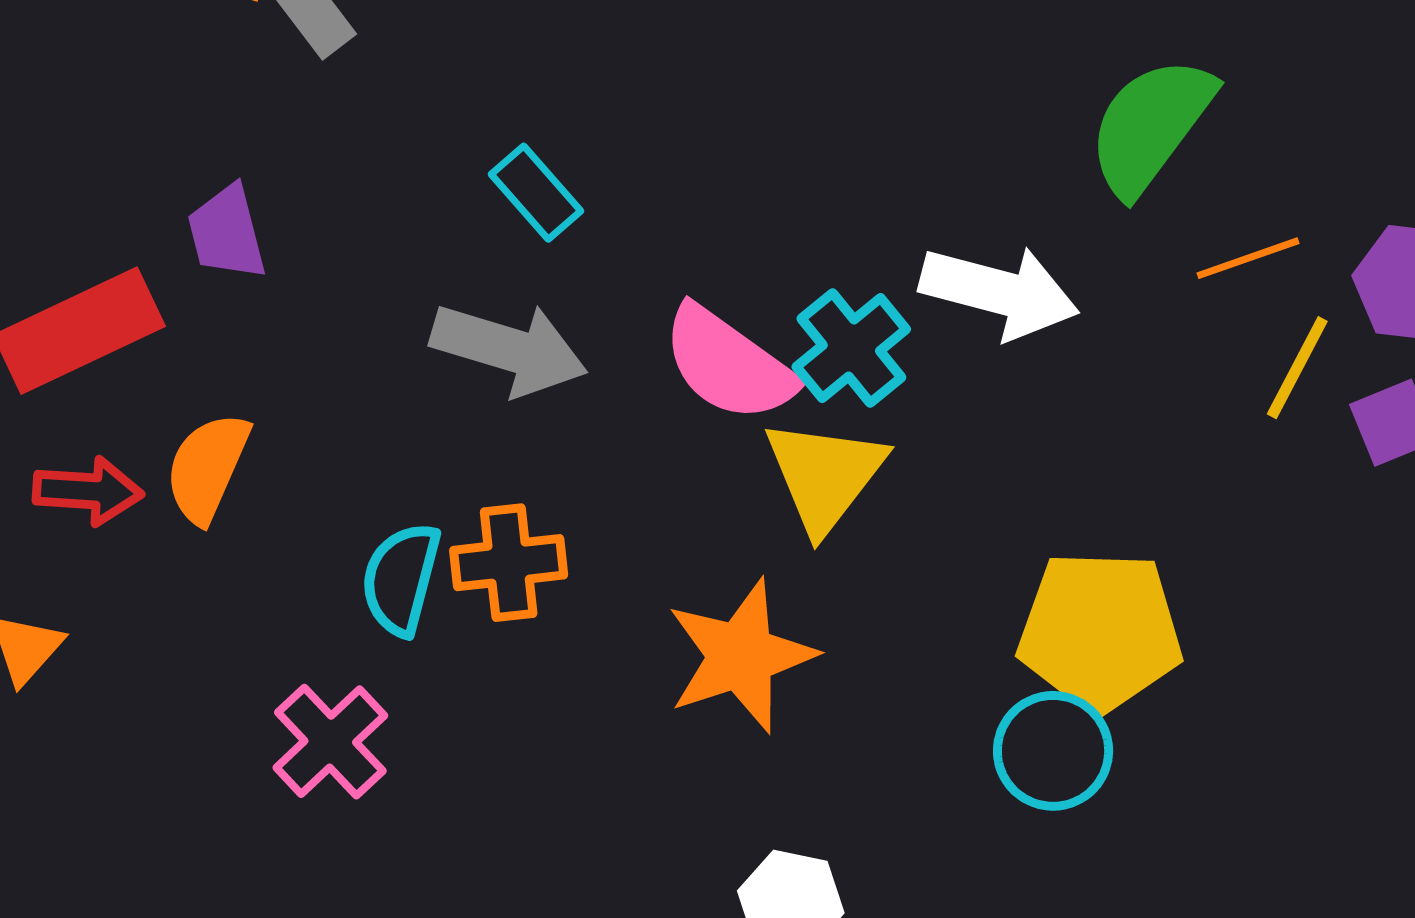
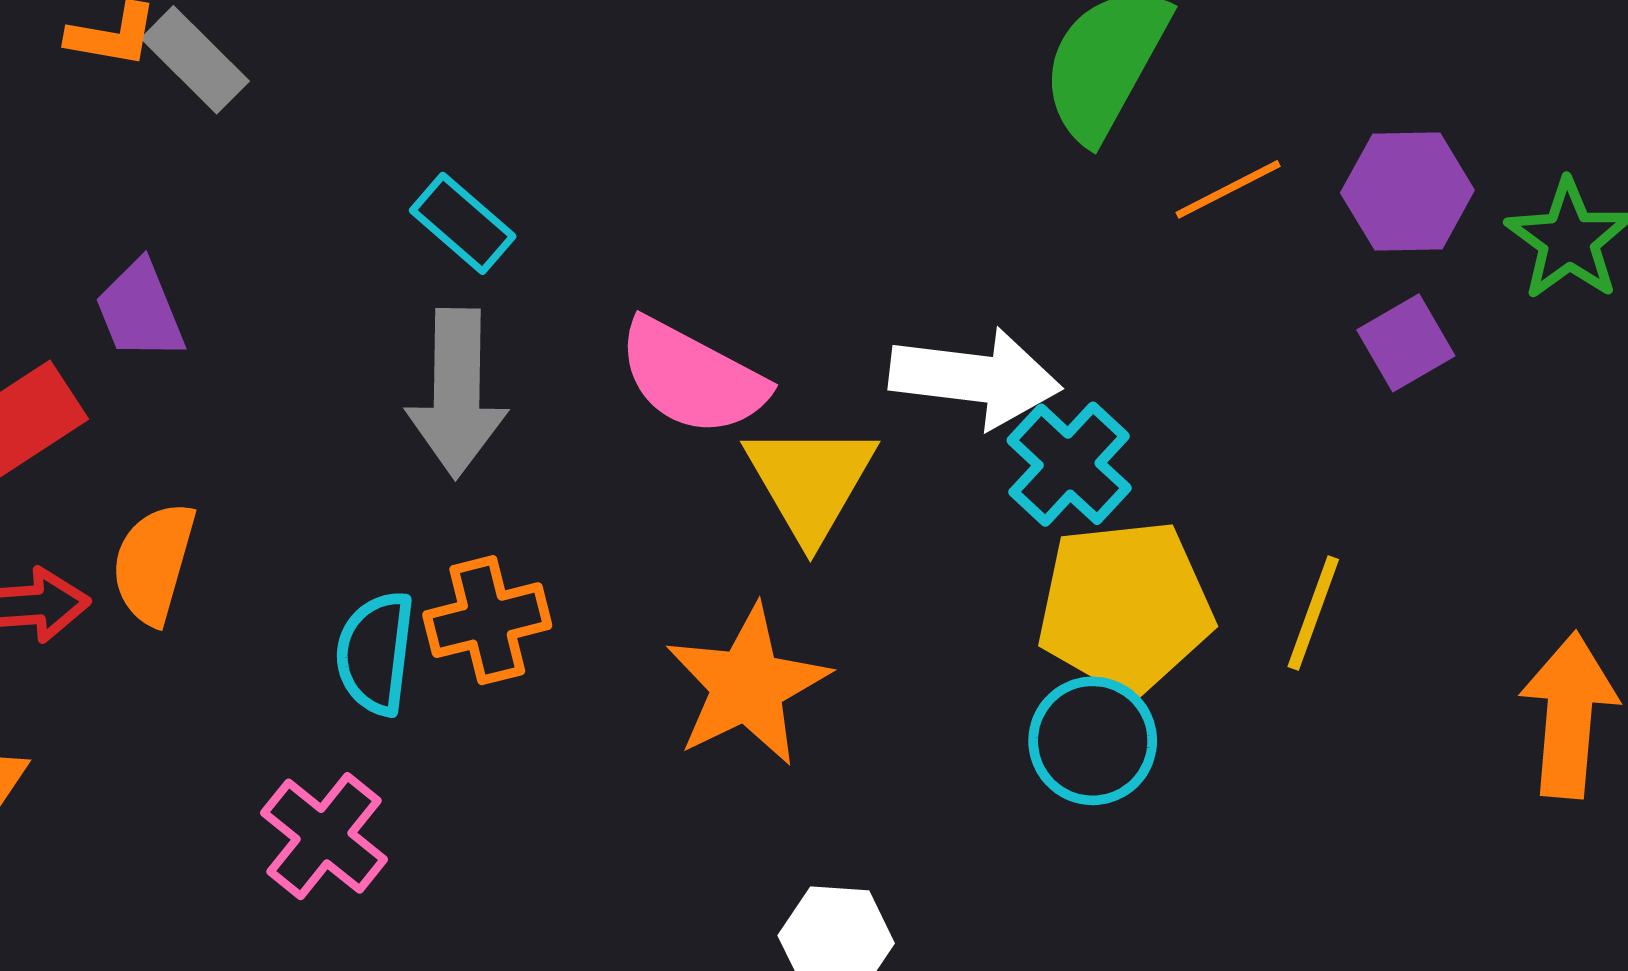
white arrow: (999, 292) -> (975, 378), moved
cyan cross: (851, 348) -> (1069, 464), moved
gray arrow: (509, 349) -> (457, 393), turned 82
yellow line: (1297, 368) -> (1313, 613), moved

